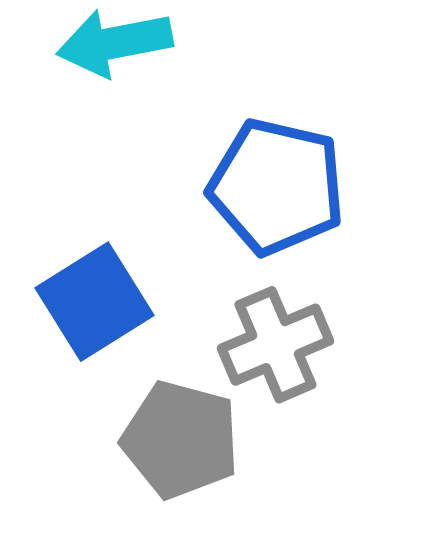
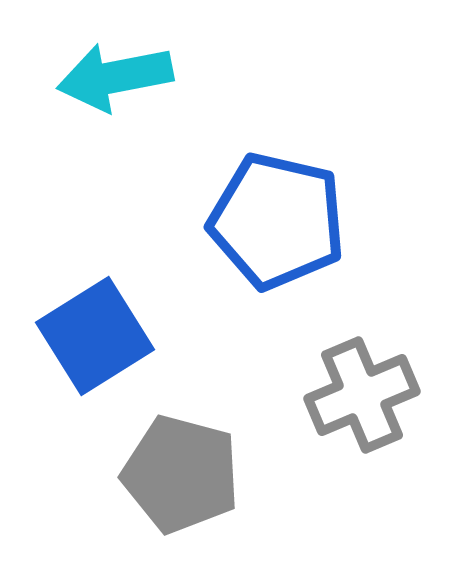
gray cross: (276, 345) -> (362, 395), moved

